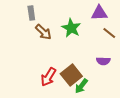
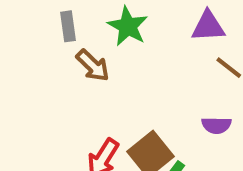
green star: (71, 28) -> (128, 26), moved

